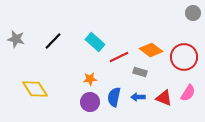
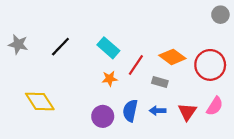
red line: (119, 57) -> (136, 65), turned -30
orange star: (90, 79) -> (110, 79), moved
red triangle: (164, 98) -> (187, 112), turned 42

